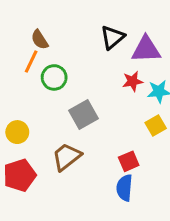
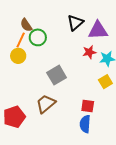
green circle: (54, 77) -> (38, 37), moved
yellow circle: (17, 132) -> (18, 56), moved
red square: (129, 161) -> (88, 106), turned 32

